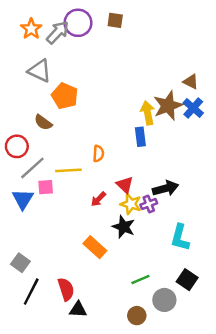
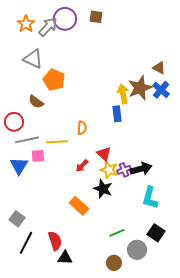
gray line: (32, 168) -> (27, 140), turned 30
black arrow: (166, 188) -> (141, 169), moved

